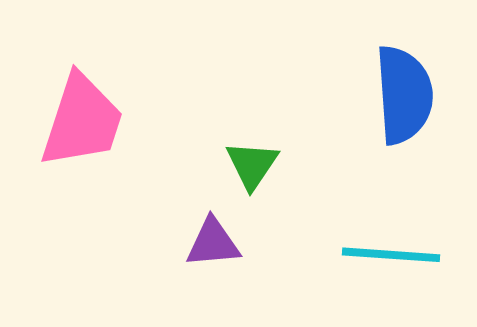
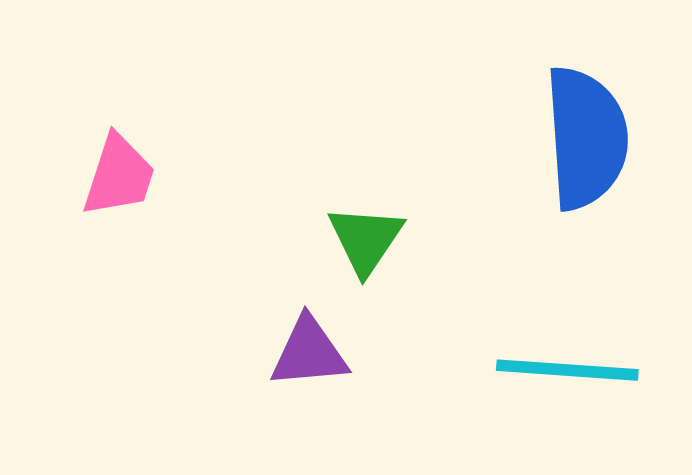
pink trapezoid: (82, 121) -> (119, 176), size x0.6

